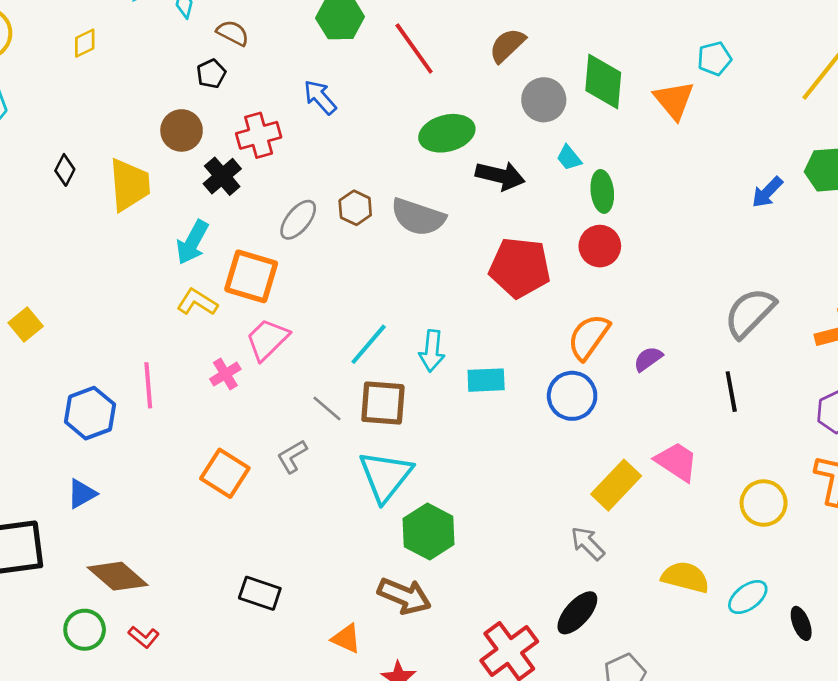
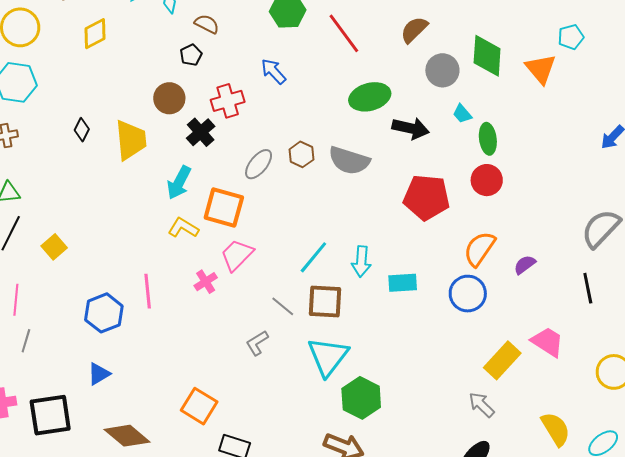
yellow diamond: (85, 43) -> (95, 34), size x1.4
orange square: (225, 473) -> (199, 406), moved
yellow semicircle: (685, 577) -> (556, 429), turned 45

